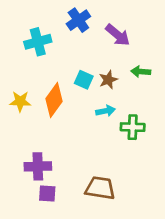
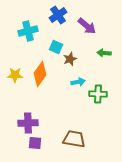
cyan square: (84, 80) -> (56, 47), moved
brown star: (108, 80) -> (70, 59), moved

